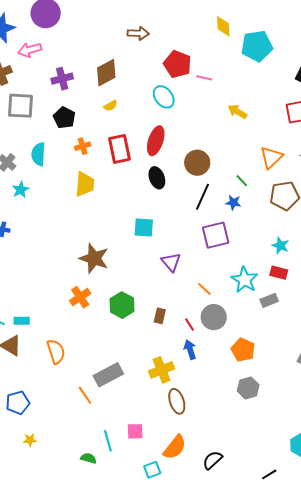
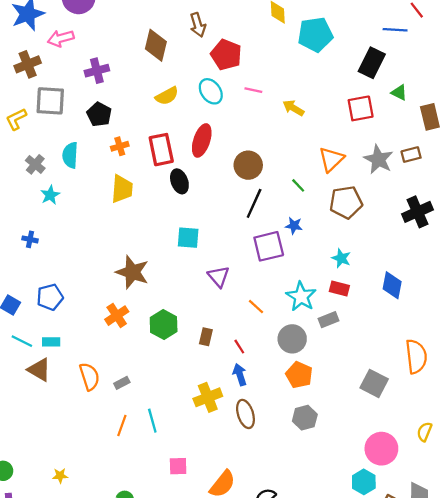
brown arrow: (138, 33) -> (198, 25), moved, turned 70
brown diamond: (106, 73) -> (156, 45), moved, turned -48
pink line: (204, 78) -> (253, 90), moved
yellow semicircle: (110, 106) -> (167, 96), moved, size x1.5
black ellipse: (157, 178) -> (179, 181), moved
blue star: (233, 203) -> (294, 226), moved
gray circle: (214, 317) -> (292, 339), moved
gray rectangle: (108, 375) -> (122, 383), moved, size x0.5
orange line: (85, 395) -> (122, 426), turned 54
brown ellipse: (177, 401) -> (245, 414), moved
blue pentagon: (18, 403) -> (50, 297), moved
cyan line: (108, 441) -> (152, 421), moved

